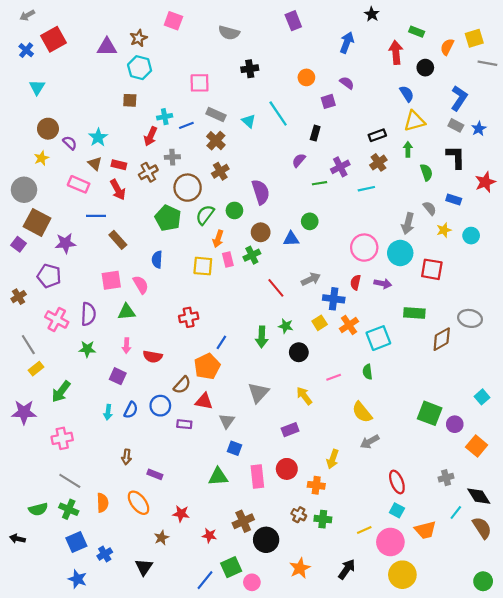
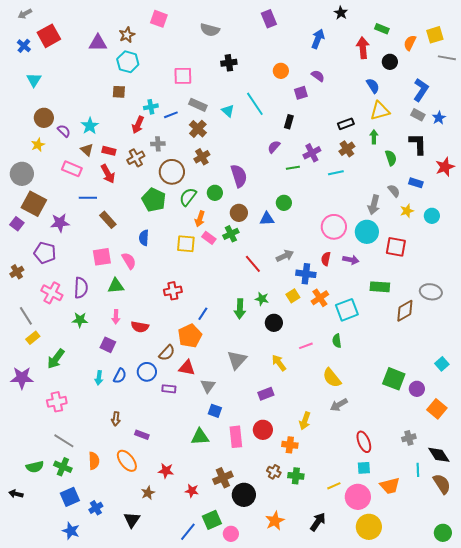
pink rectangle: (228, 260) -> (209, 238), turned -40
cyan square: (397, 510) -> (364, 468), turned -32
cyan line: (456, 513) -> (418, 470), turned -40

